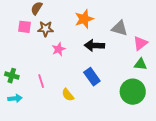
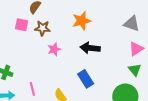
gray triangle: (120, 28) -> (132, 24), moved
green triangle: (140, 64) -> (135, 70), turned 40
pink line: (41, 81) -> (32, 89), moved

